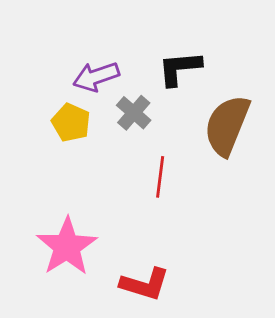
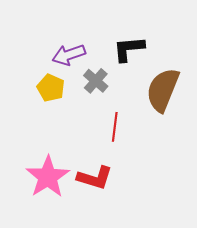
red L-shape: (145, 284) -> (95, 178), moved

